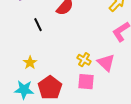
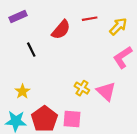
pink square: (86, 82) -> (72, 119), moved

